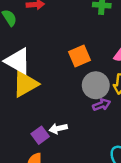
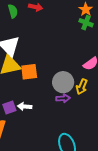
orange square: (79, 56) -> (29, 72), moved

